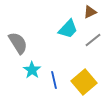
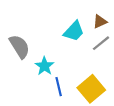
brown triangle: (90, 12) -> (100, 22), moved
cyan star: (32, 70) -> (45, 66), moved

